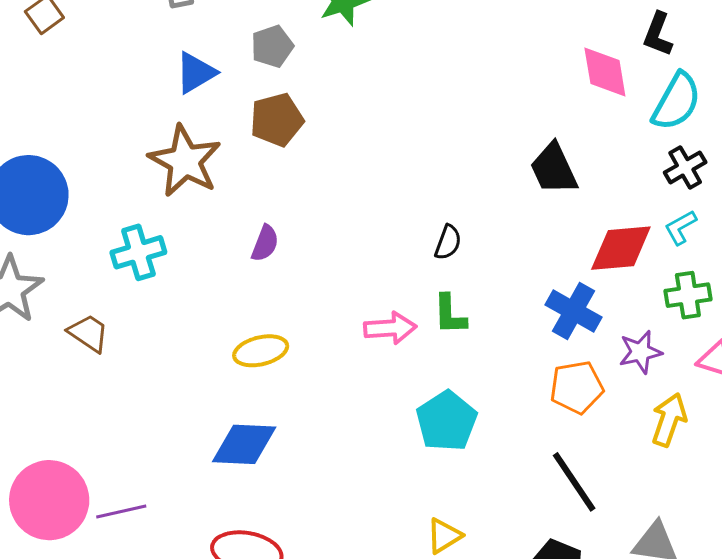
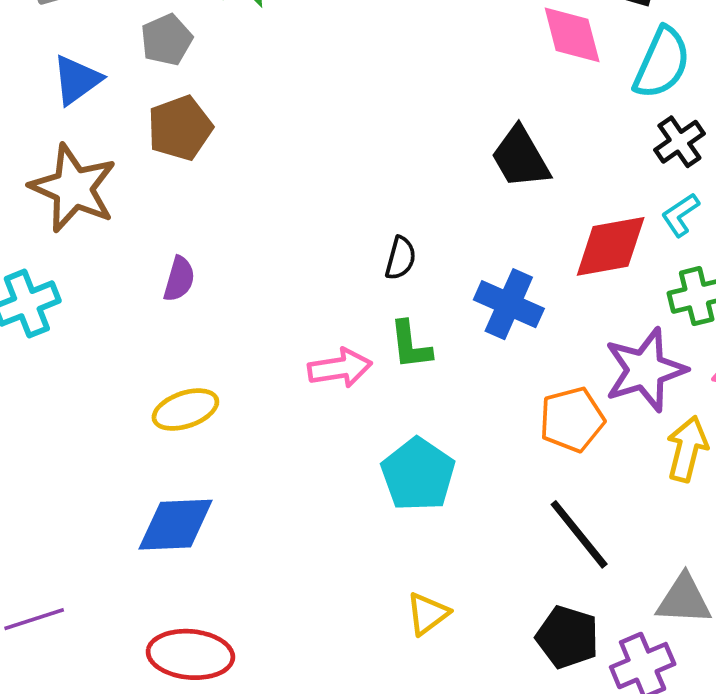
blue cross: (574, 311) -> (509, 304), moved
purple star: (640, 352) -> (645, 370), size x1.6

